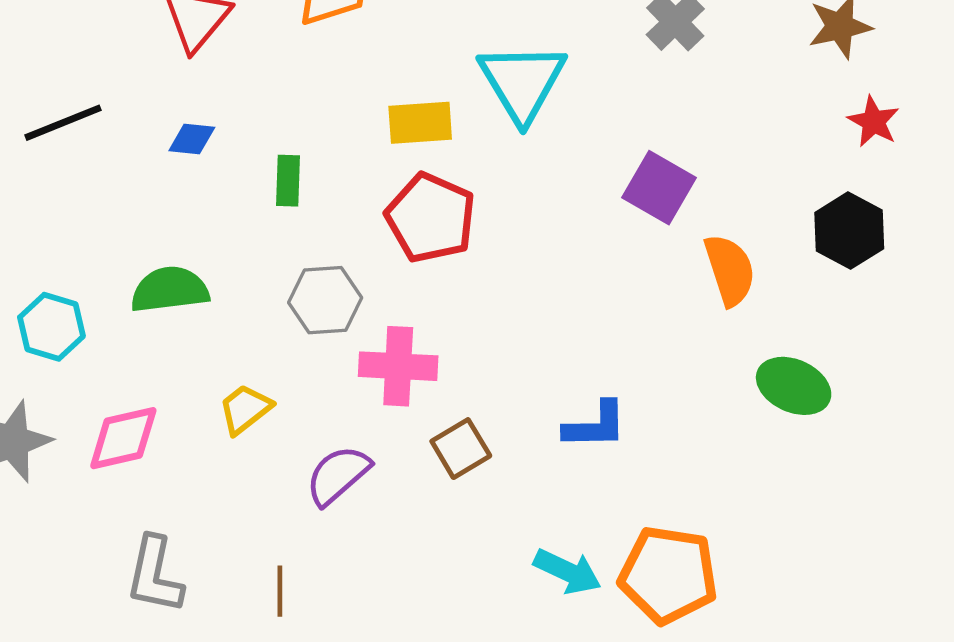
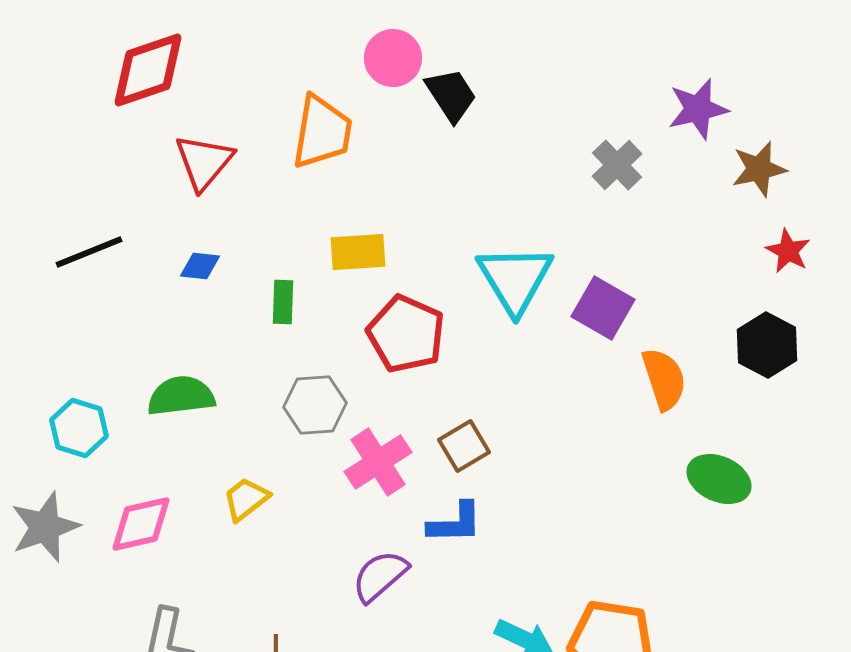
cyan triangle: (522, 82) -> (515, 279), moved
yellow rectangle: (420, 123) -> (358, 252), moved
pink cross: (398, 366) -> (378, 462), turned -36
blue L-shape: (595, 425) -> (455, 523), moved
brown square: (461, 449) -> (464, 446), moved
purple semicircle: (338, 475) -> (380, 576), moved

